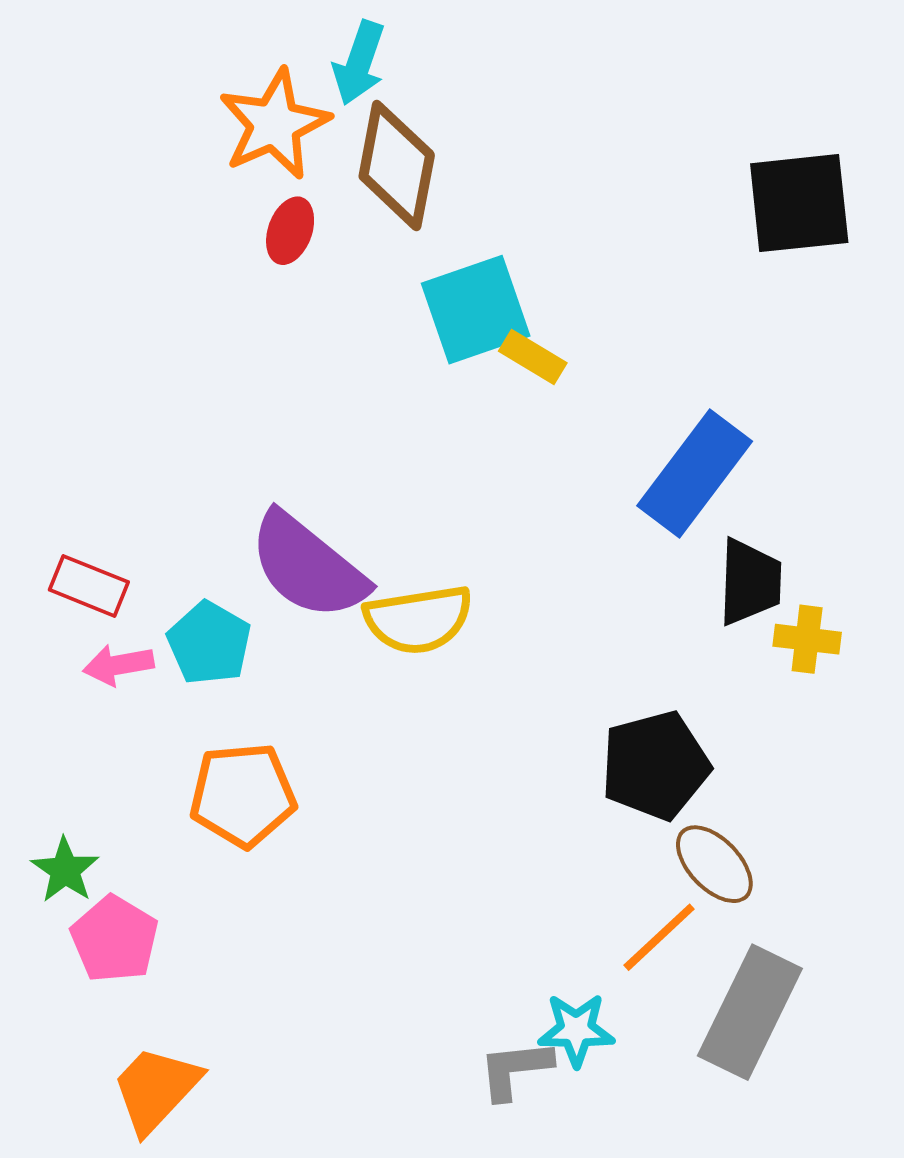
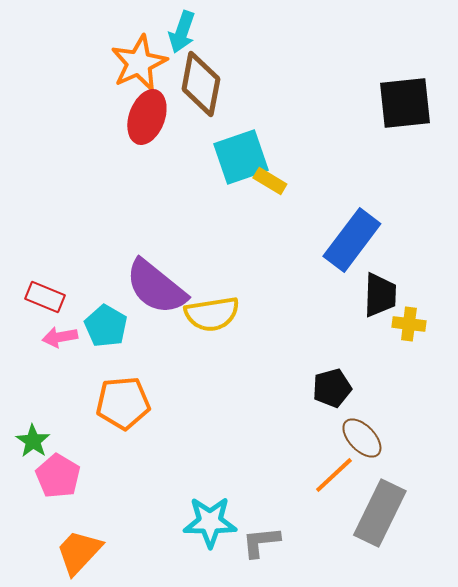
red ellipse: (290, 231) -> (147, 117), size x1.6
black pentagon: (655, 765) -> (332, 388), size x0.7
cyan star: (576, 1030) -> (210, 522), moved, size x1.4

